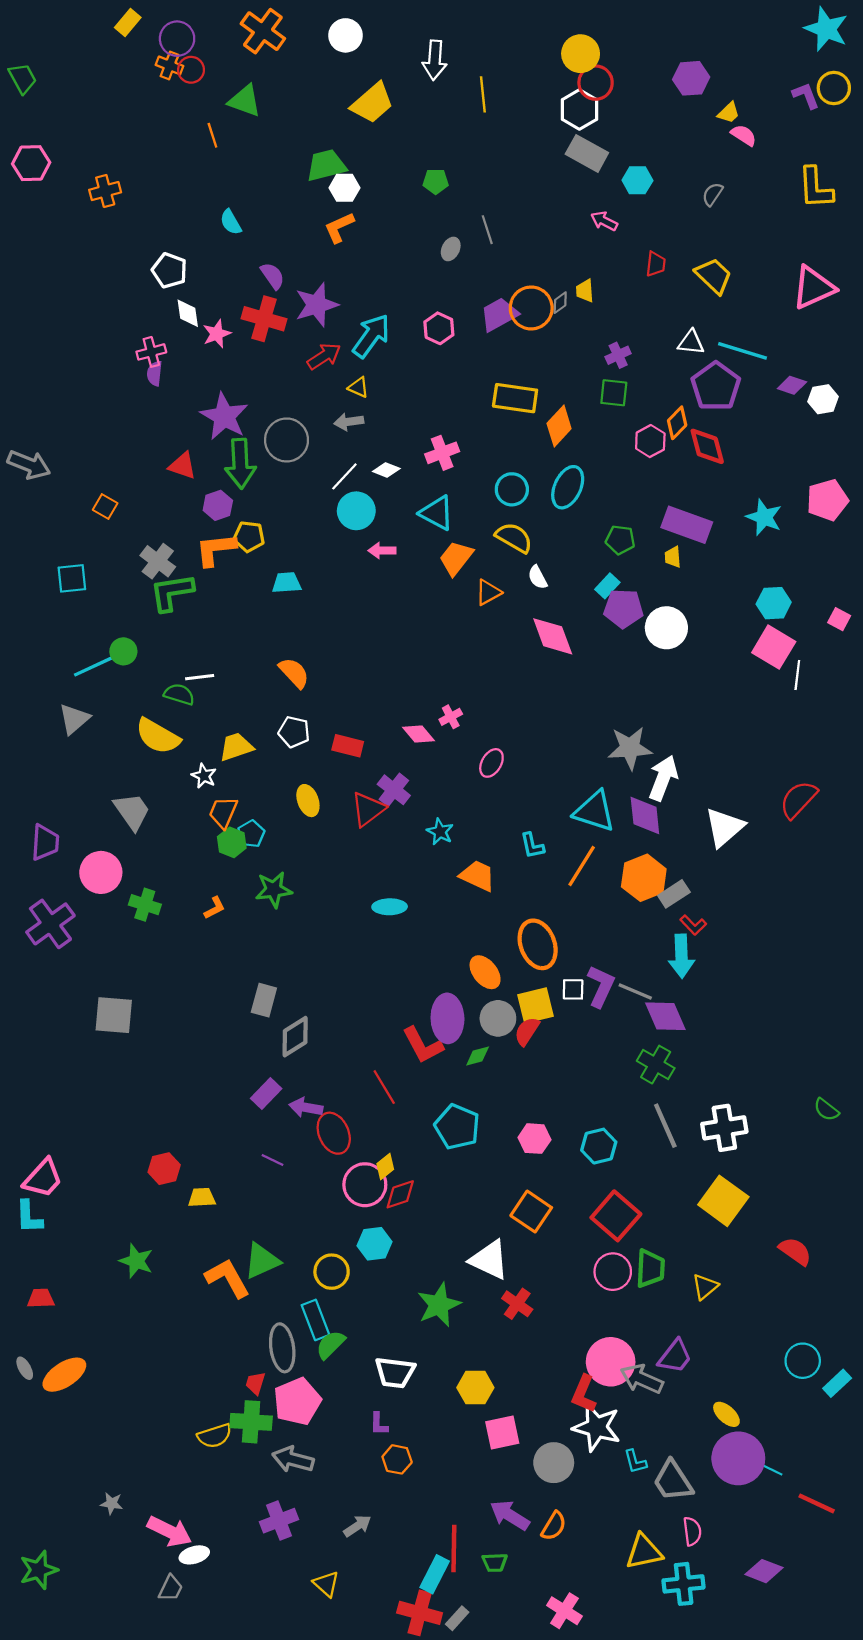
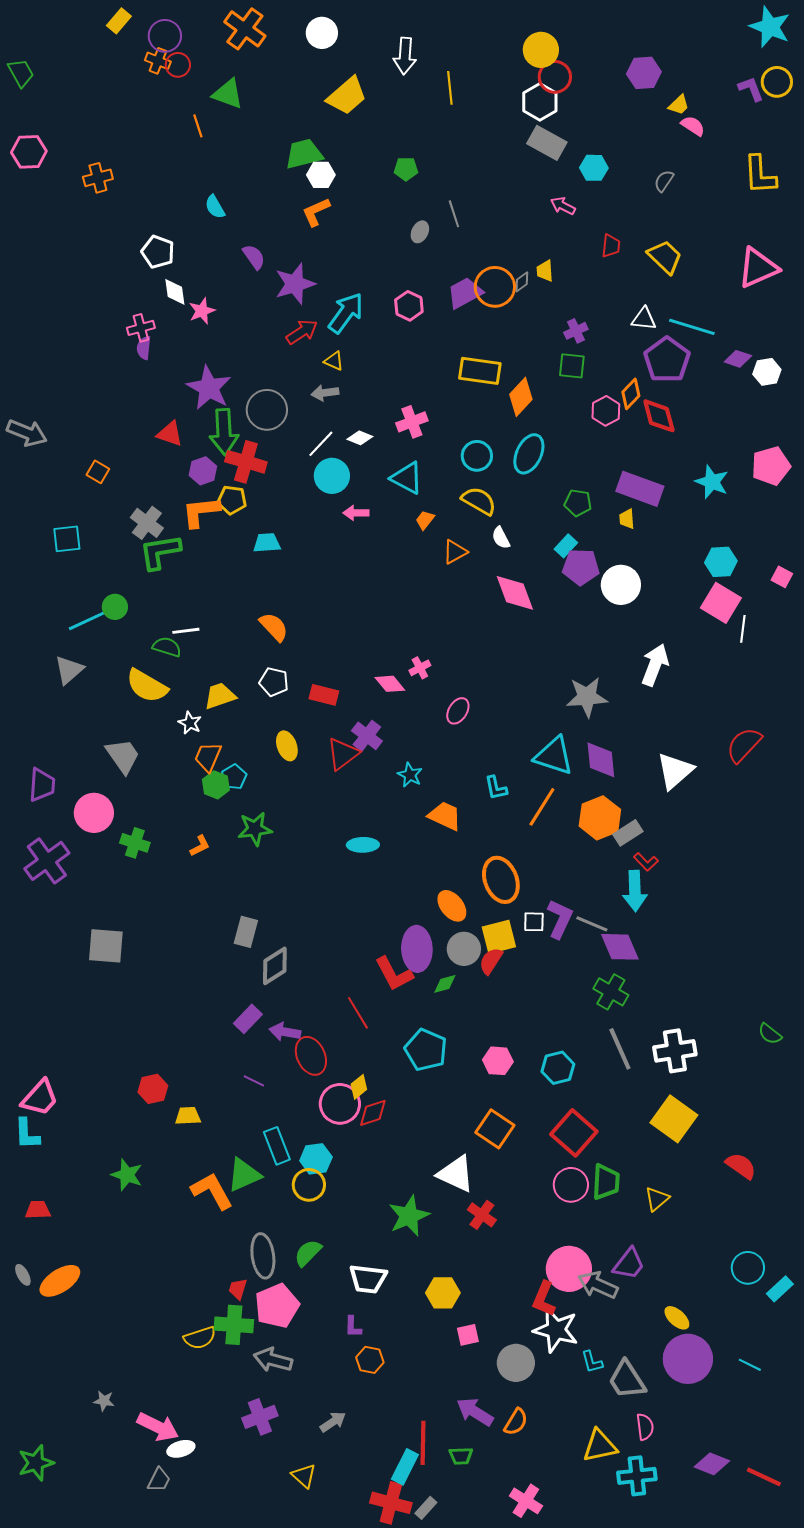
red cross: (264, 319) -> (246, 462), moved
orange trapezoid: (456, 558) -> (425, 520), size x0.6
white arrow: (663, 778) -> (655, 665), moved
cyan hexagon: (375, 1244) -> (316, 1159), moved
cyan rectangle: (315, 1320) -> (277, 1146), moved
pink square: (502, 1433) -> (468, 1335), size x0.7
cyan line: (770, 1469) -> (750, 1365), moved
red line: (817, 1503) -> (764, 1477), moved

